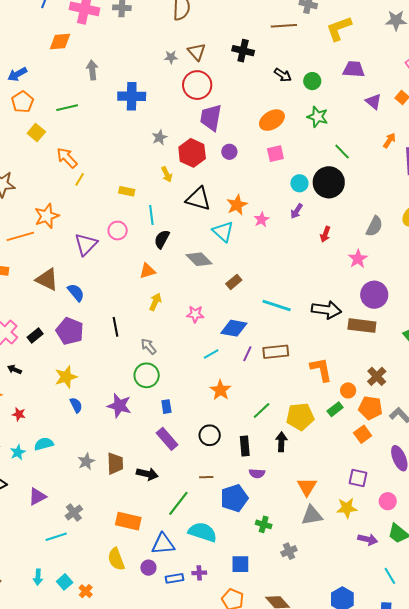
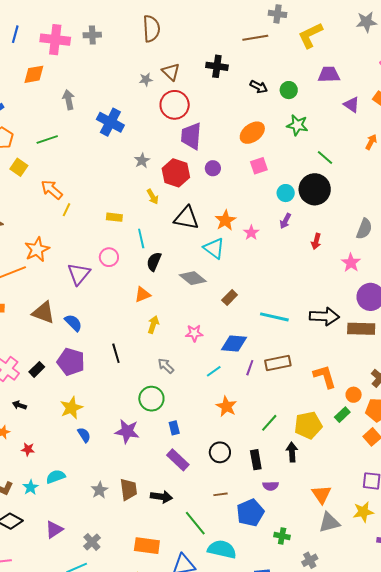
blue cross: (132, 96) -> (110, 122), turned 32
gray arrow: (149, 346) -> (166, 366), moved
green line: (178, 503) -> (195, 523), turned -72

